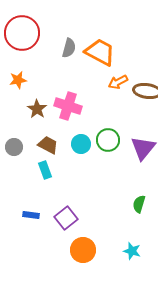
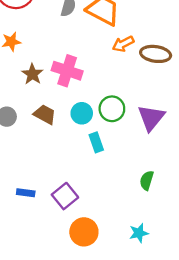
cyan rectangle: (45, 170) -> (96, 142), moved
cyan star: (132, 251) -> (139, 233), turned -30

